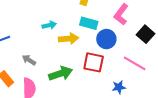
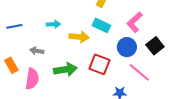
cyan arrow: (49, 25) -> (53, 24), moved
blue circle: (106, 39) -> (127, 47), moved
gray arrow: (29, 60) -> (37, 51), turned -32

